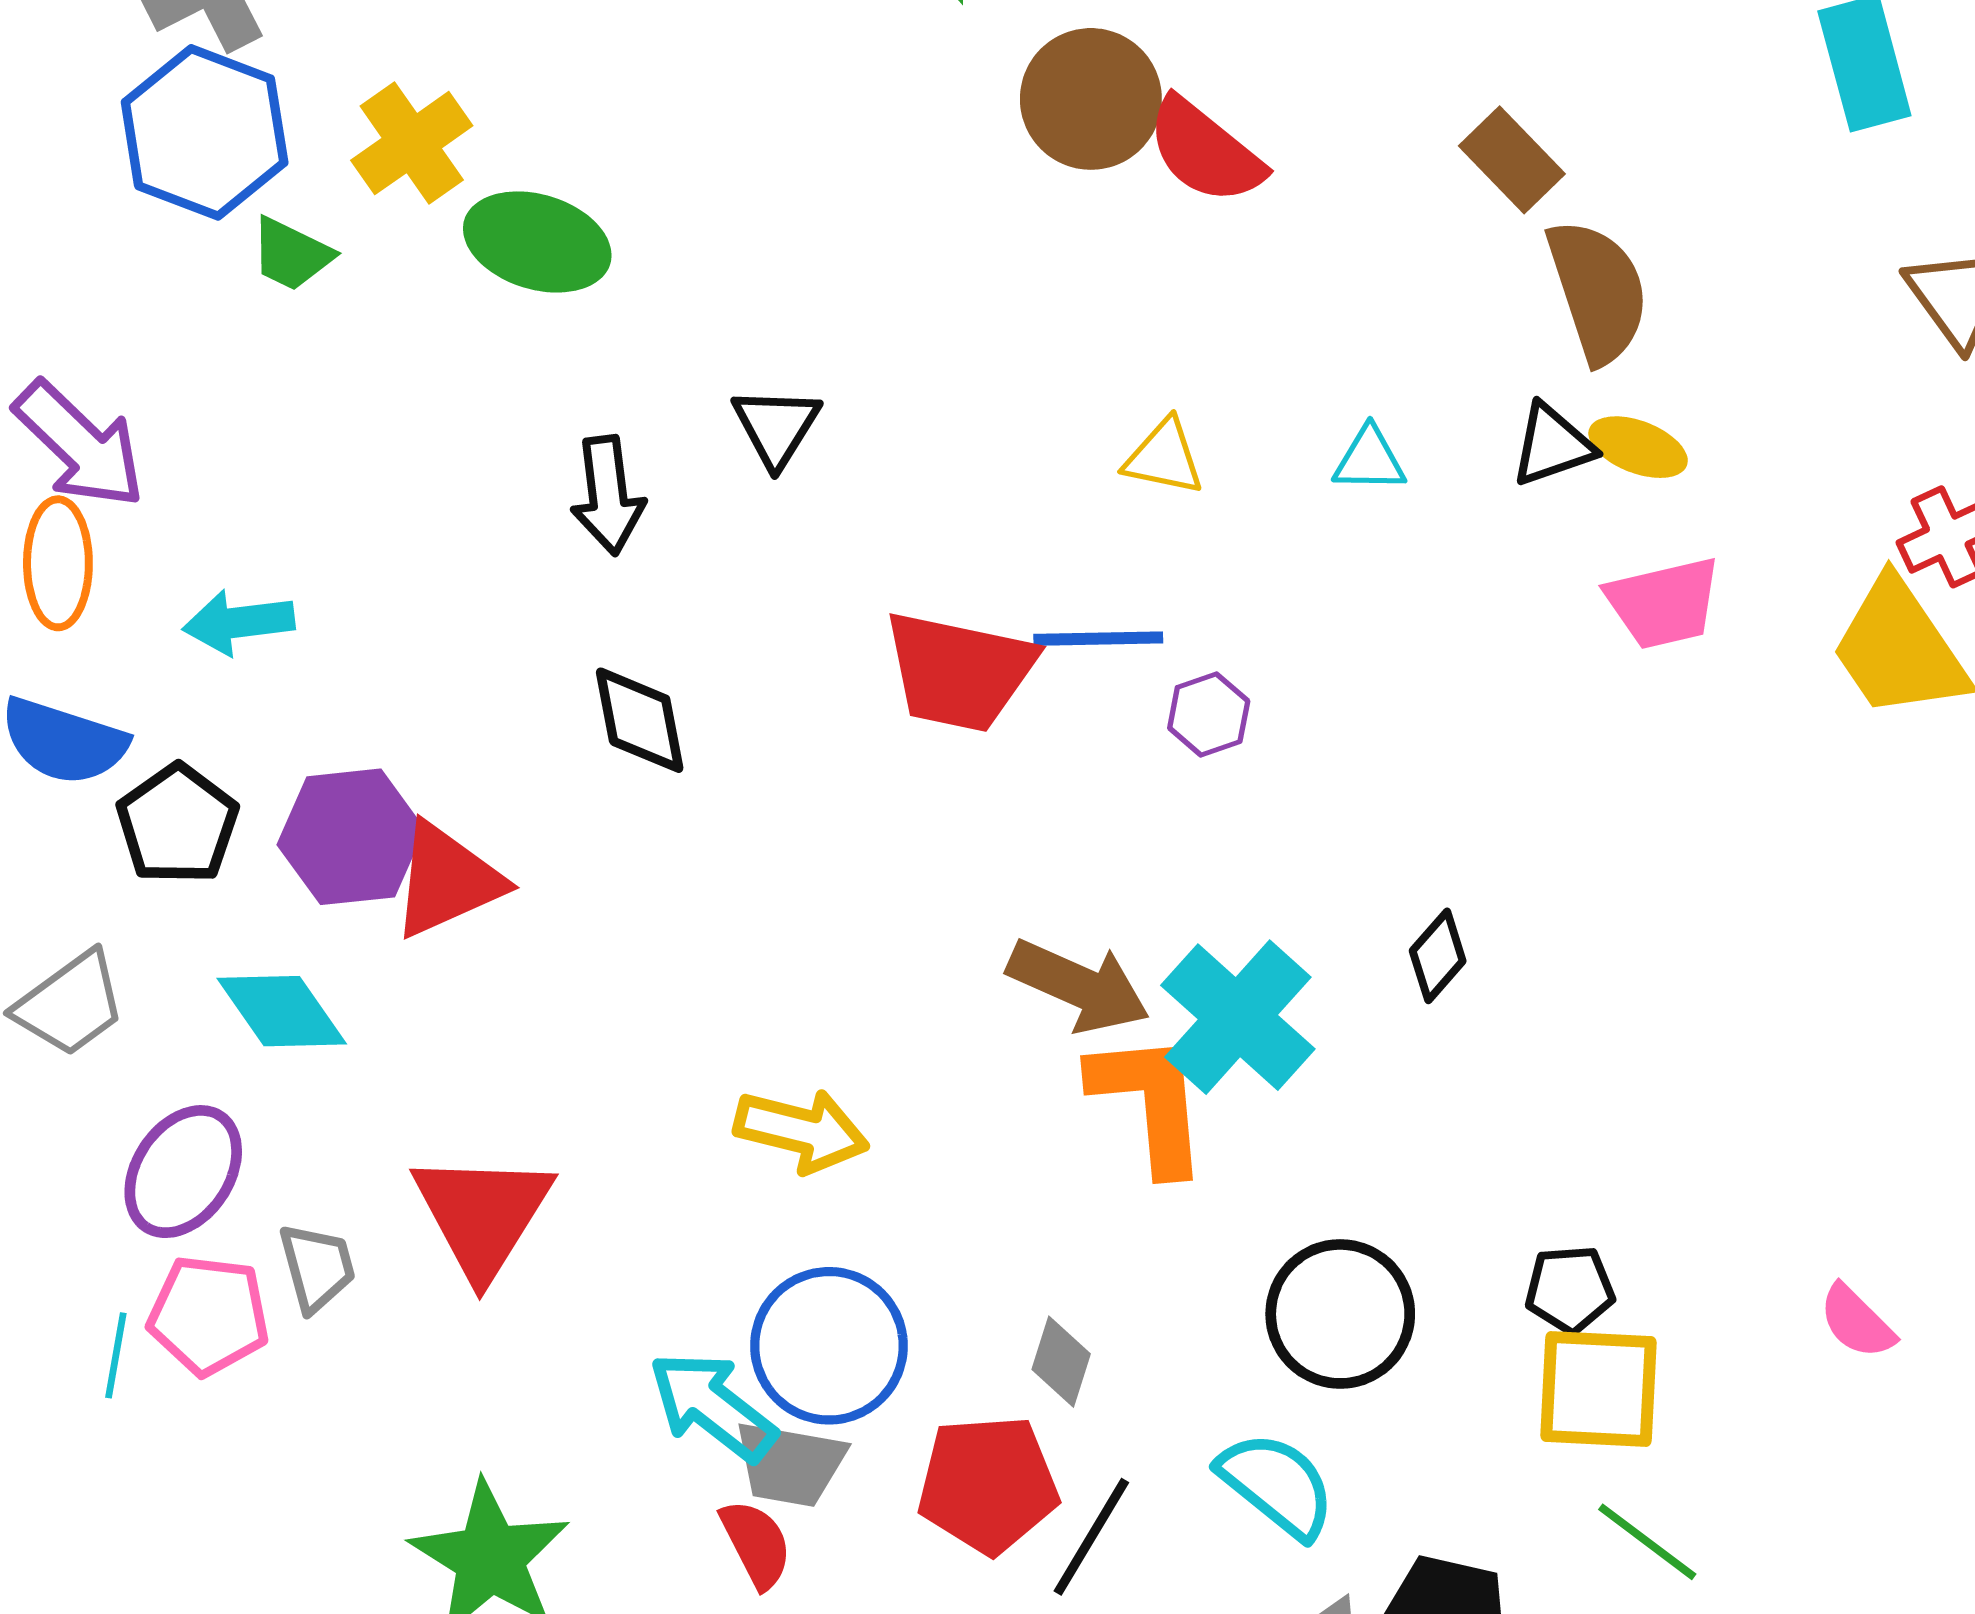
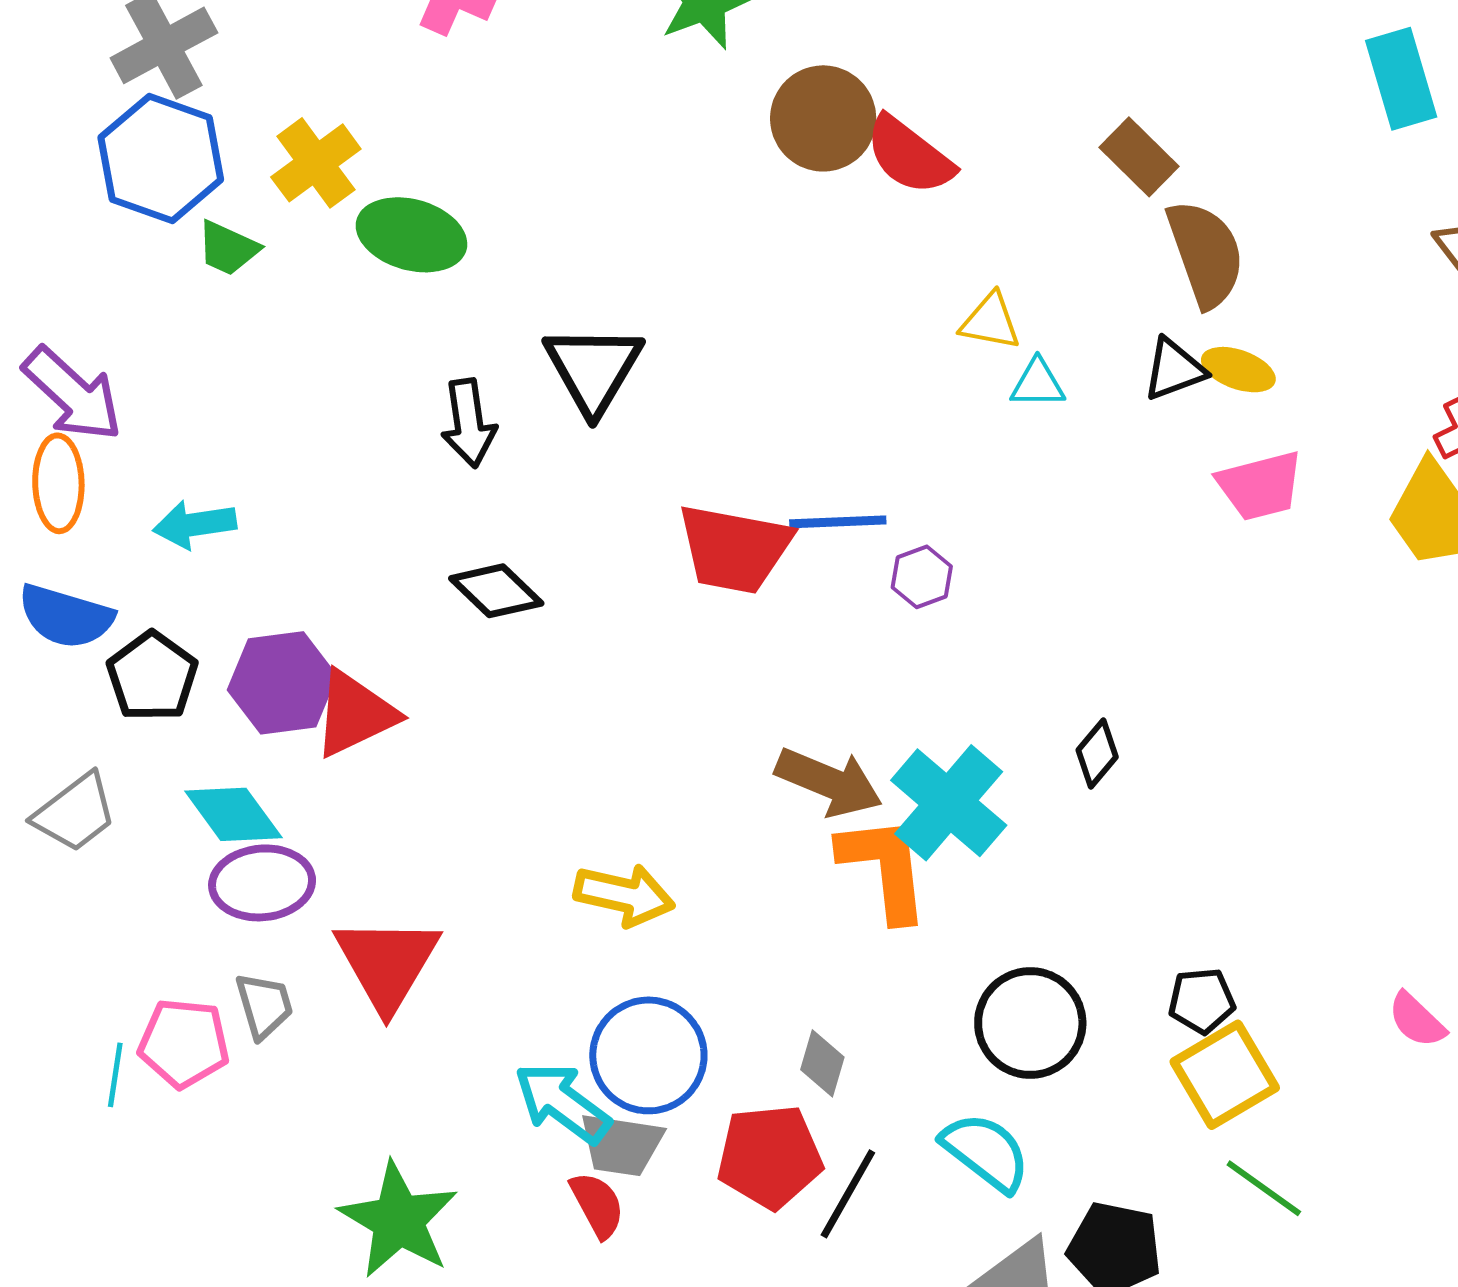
black triangle: (776, 427) -> (593, 369), size x1.5
yellow triangle: (1164, 457) -> (990, 322), moved
black diamond: (640, 720) -> (496, 591), turned -34
purple ellipse: (183, 1172) -> (262, 883), moved, turned 52
yellow square: (1599, 1389) -> (1225, 1075), turned -32

